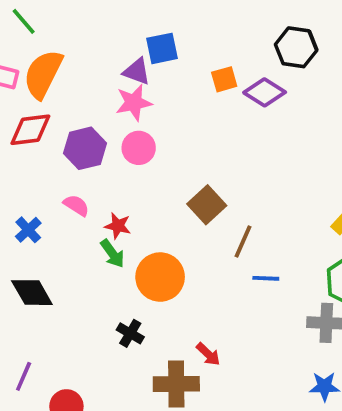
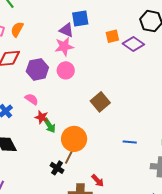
orange semicircle: (43, 74) -> (17, 29), size x0.6
red star: (118, 226) -> (42, 117), moved
brown line: (243, 241) -> (70, 155), moved

